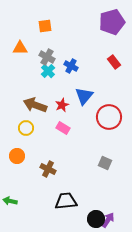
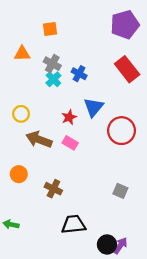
red rectangle: (114, 62) -> (127, 69), size x1.6
brown arrow: (35, 105) -> (39, 140), moved
yellow circle: (26, 128) -> (21, 114), moved
gray square: (105, 163) -> (120, 191), moved

